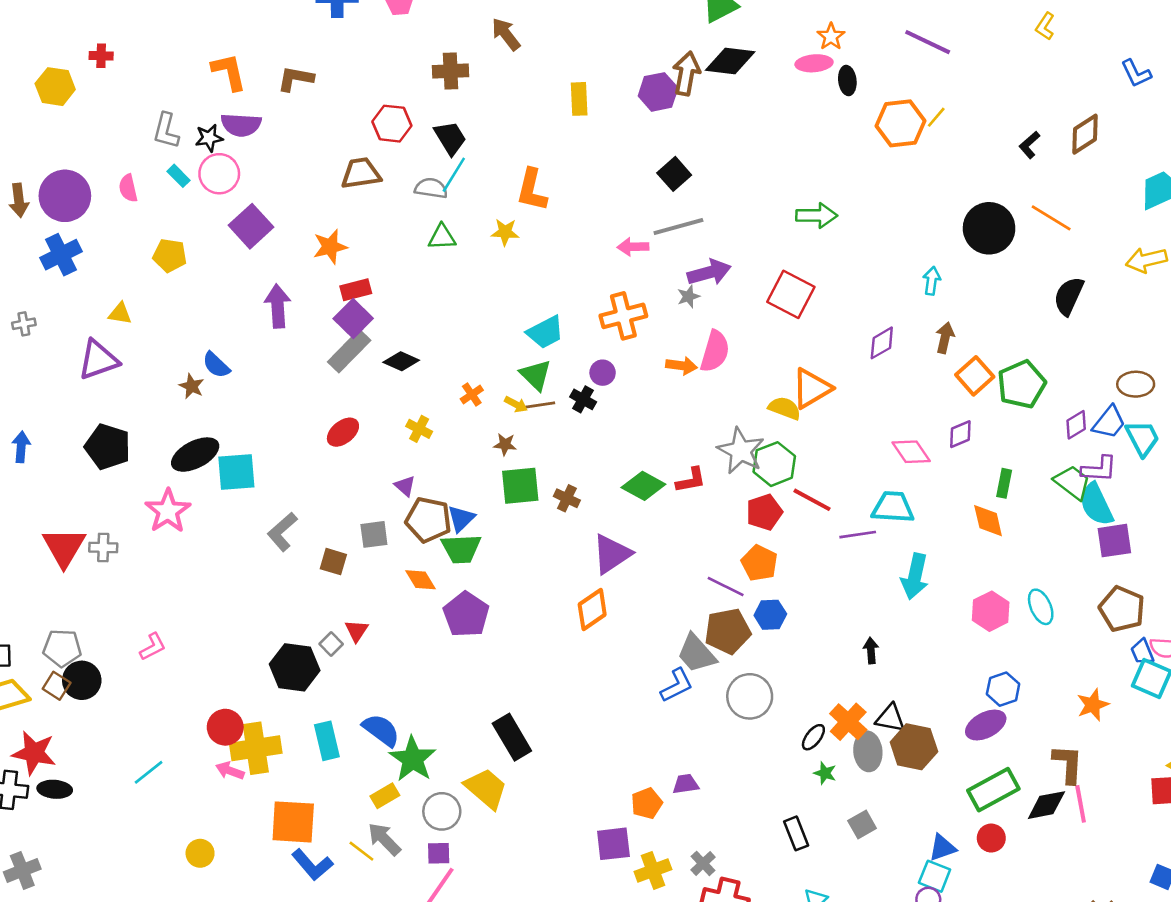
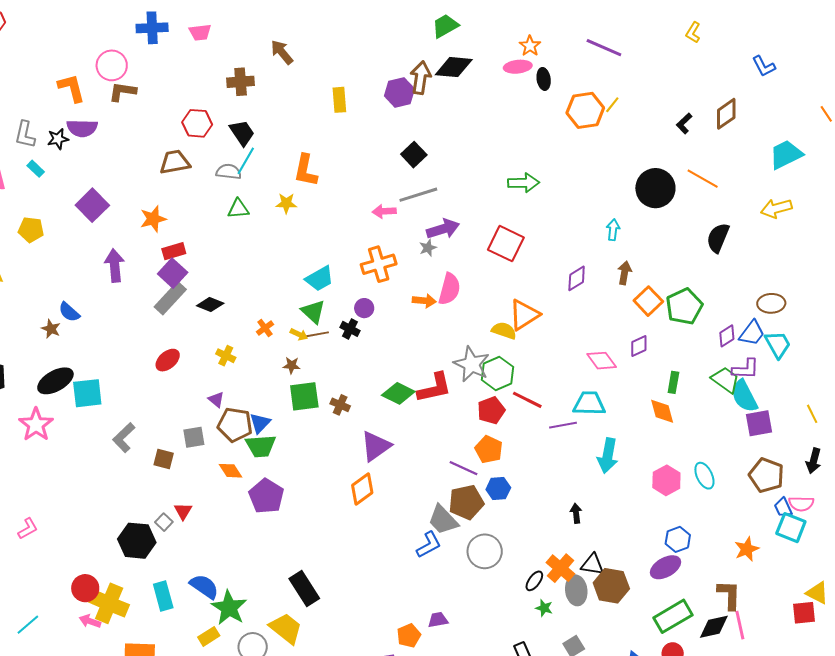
pink circle: (219, 174) -> (112, 65), moved
red L-shape: (691, 480) -> (434, 388), size x1.5
yellow cross: (256, 748) -> (109, 603), turned 33

